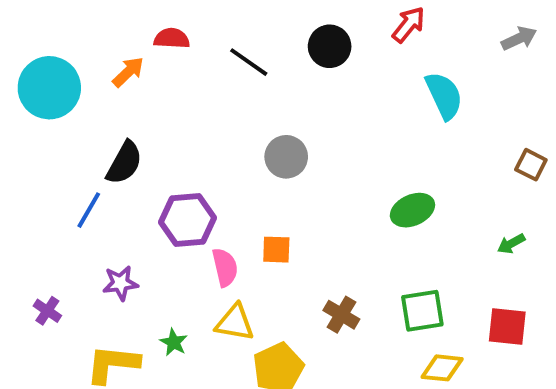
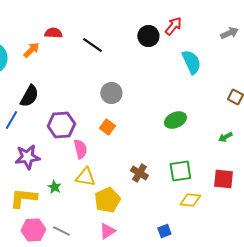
black circle: (330, 46) -> (148, 36), moved
orange square: (276, 250) -> (107, 127), moved, turned 35
purple star: (120, 283) -> (27, 157), size x1.4

